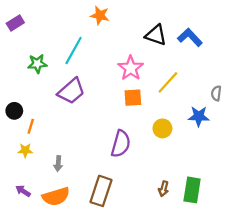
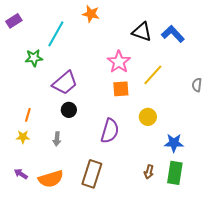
cyan line: (74, 50) -> (56, 34), moved
black circle: (14, 111) -> (69, 110), moved
blue star: (199, 116) -> (174, 143), moved
gray arrow: (58, 164) -> (57, 139), moved

